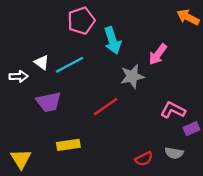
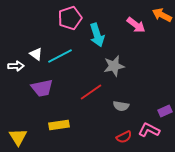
pink arrow: (158, 54) -> (136, 25), moved, turned -90
pink L-shape: (173, 110) -> (149, 130), moved
gray semicircle: (174, 153) -> (121, 106), moved

